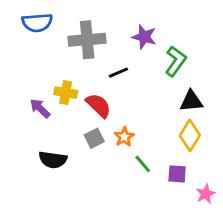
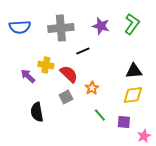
blue semicircle: (37, 23) -> (20, 27), moved
green L-shape: (176, 61) -> (132, 24), moved
yellow diamond: (190, 135) -> (133, 95), turned 50
orange star: (124, 137) -> (92, 88), moved
black semicircle: (53, 160) -> (37, 112), turned 72

